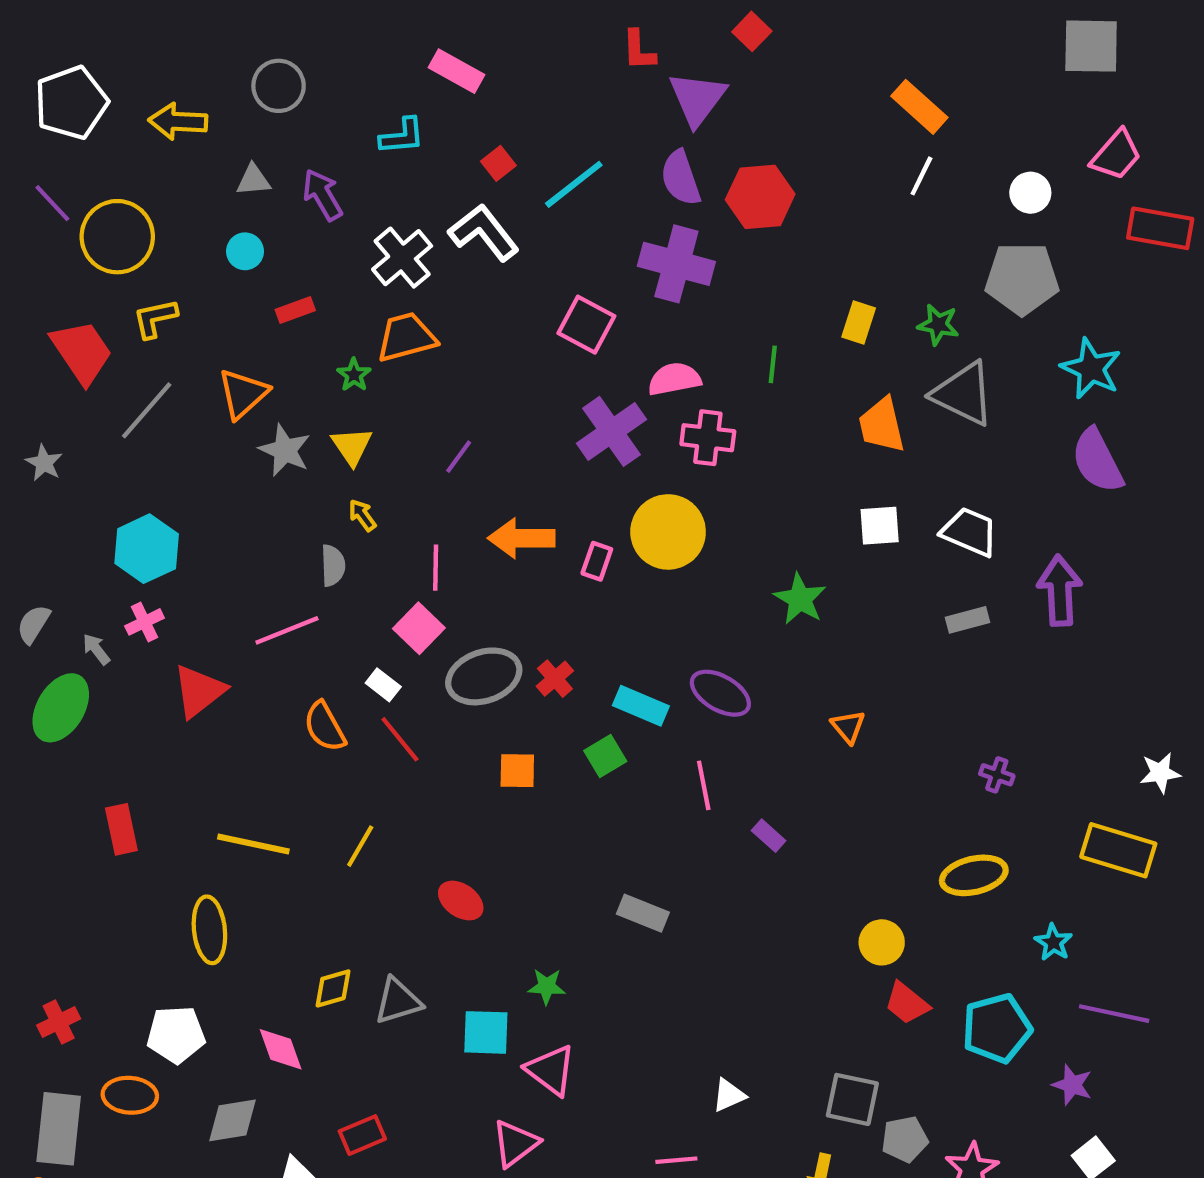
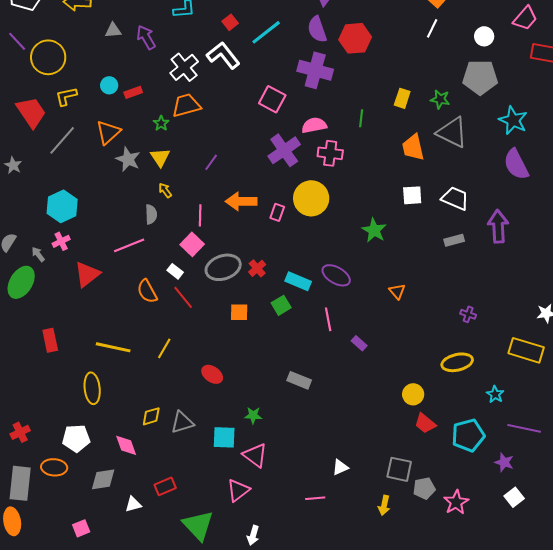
cyan circle: (245, 251) -> (109, 85), moved

